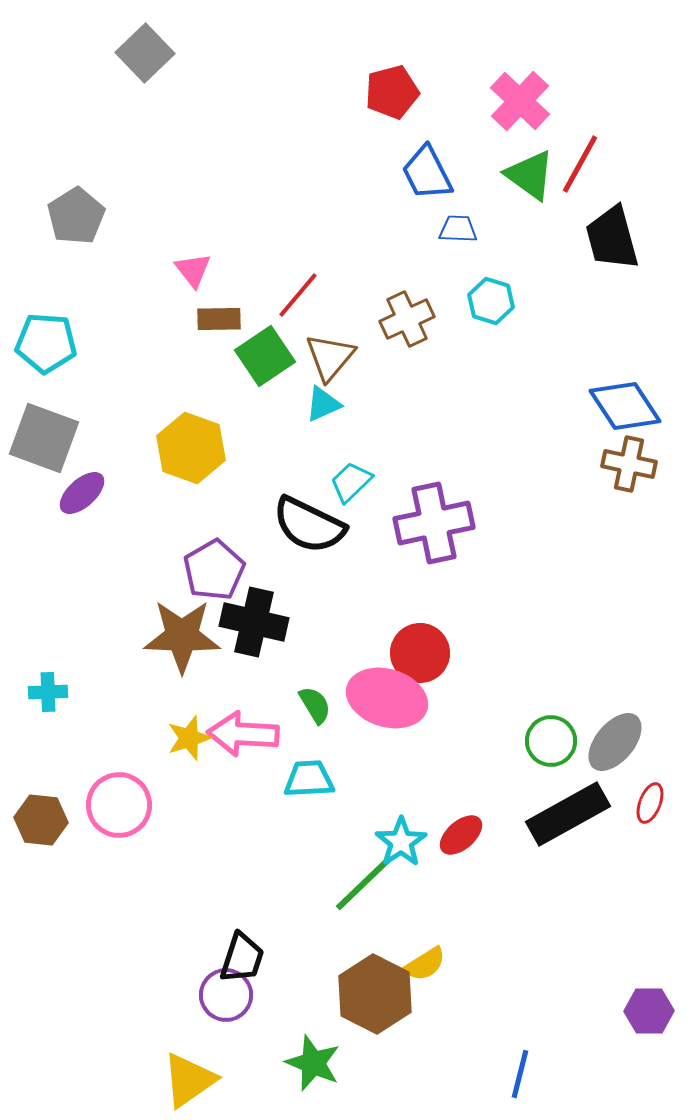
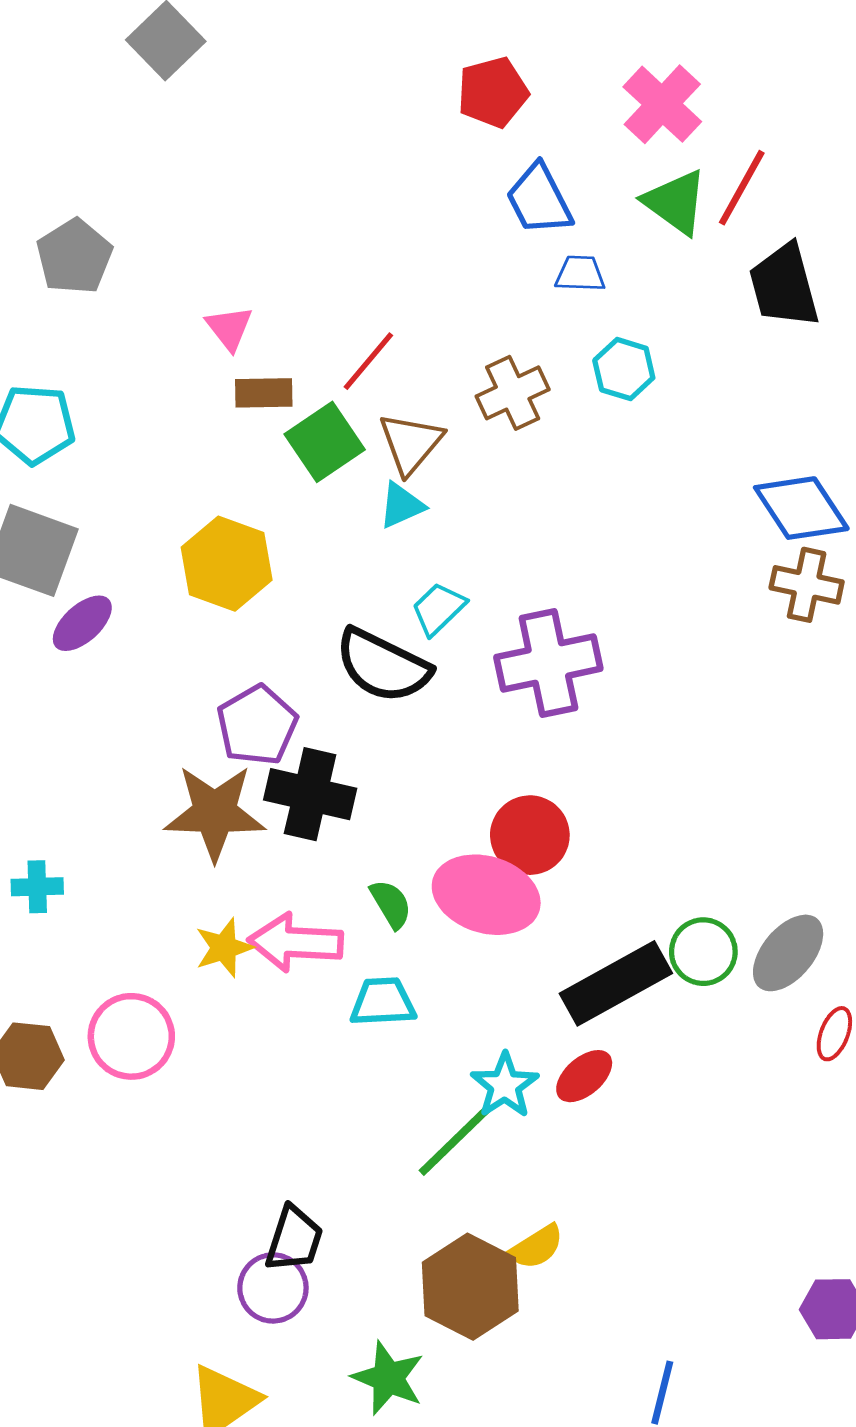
black rectangle: (568, 814) -> (616, 983), moved

